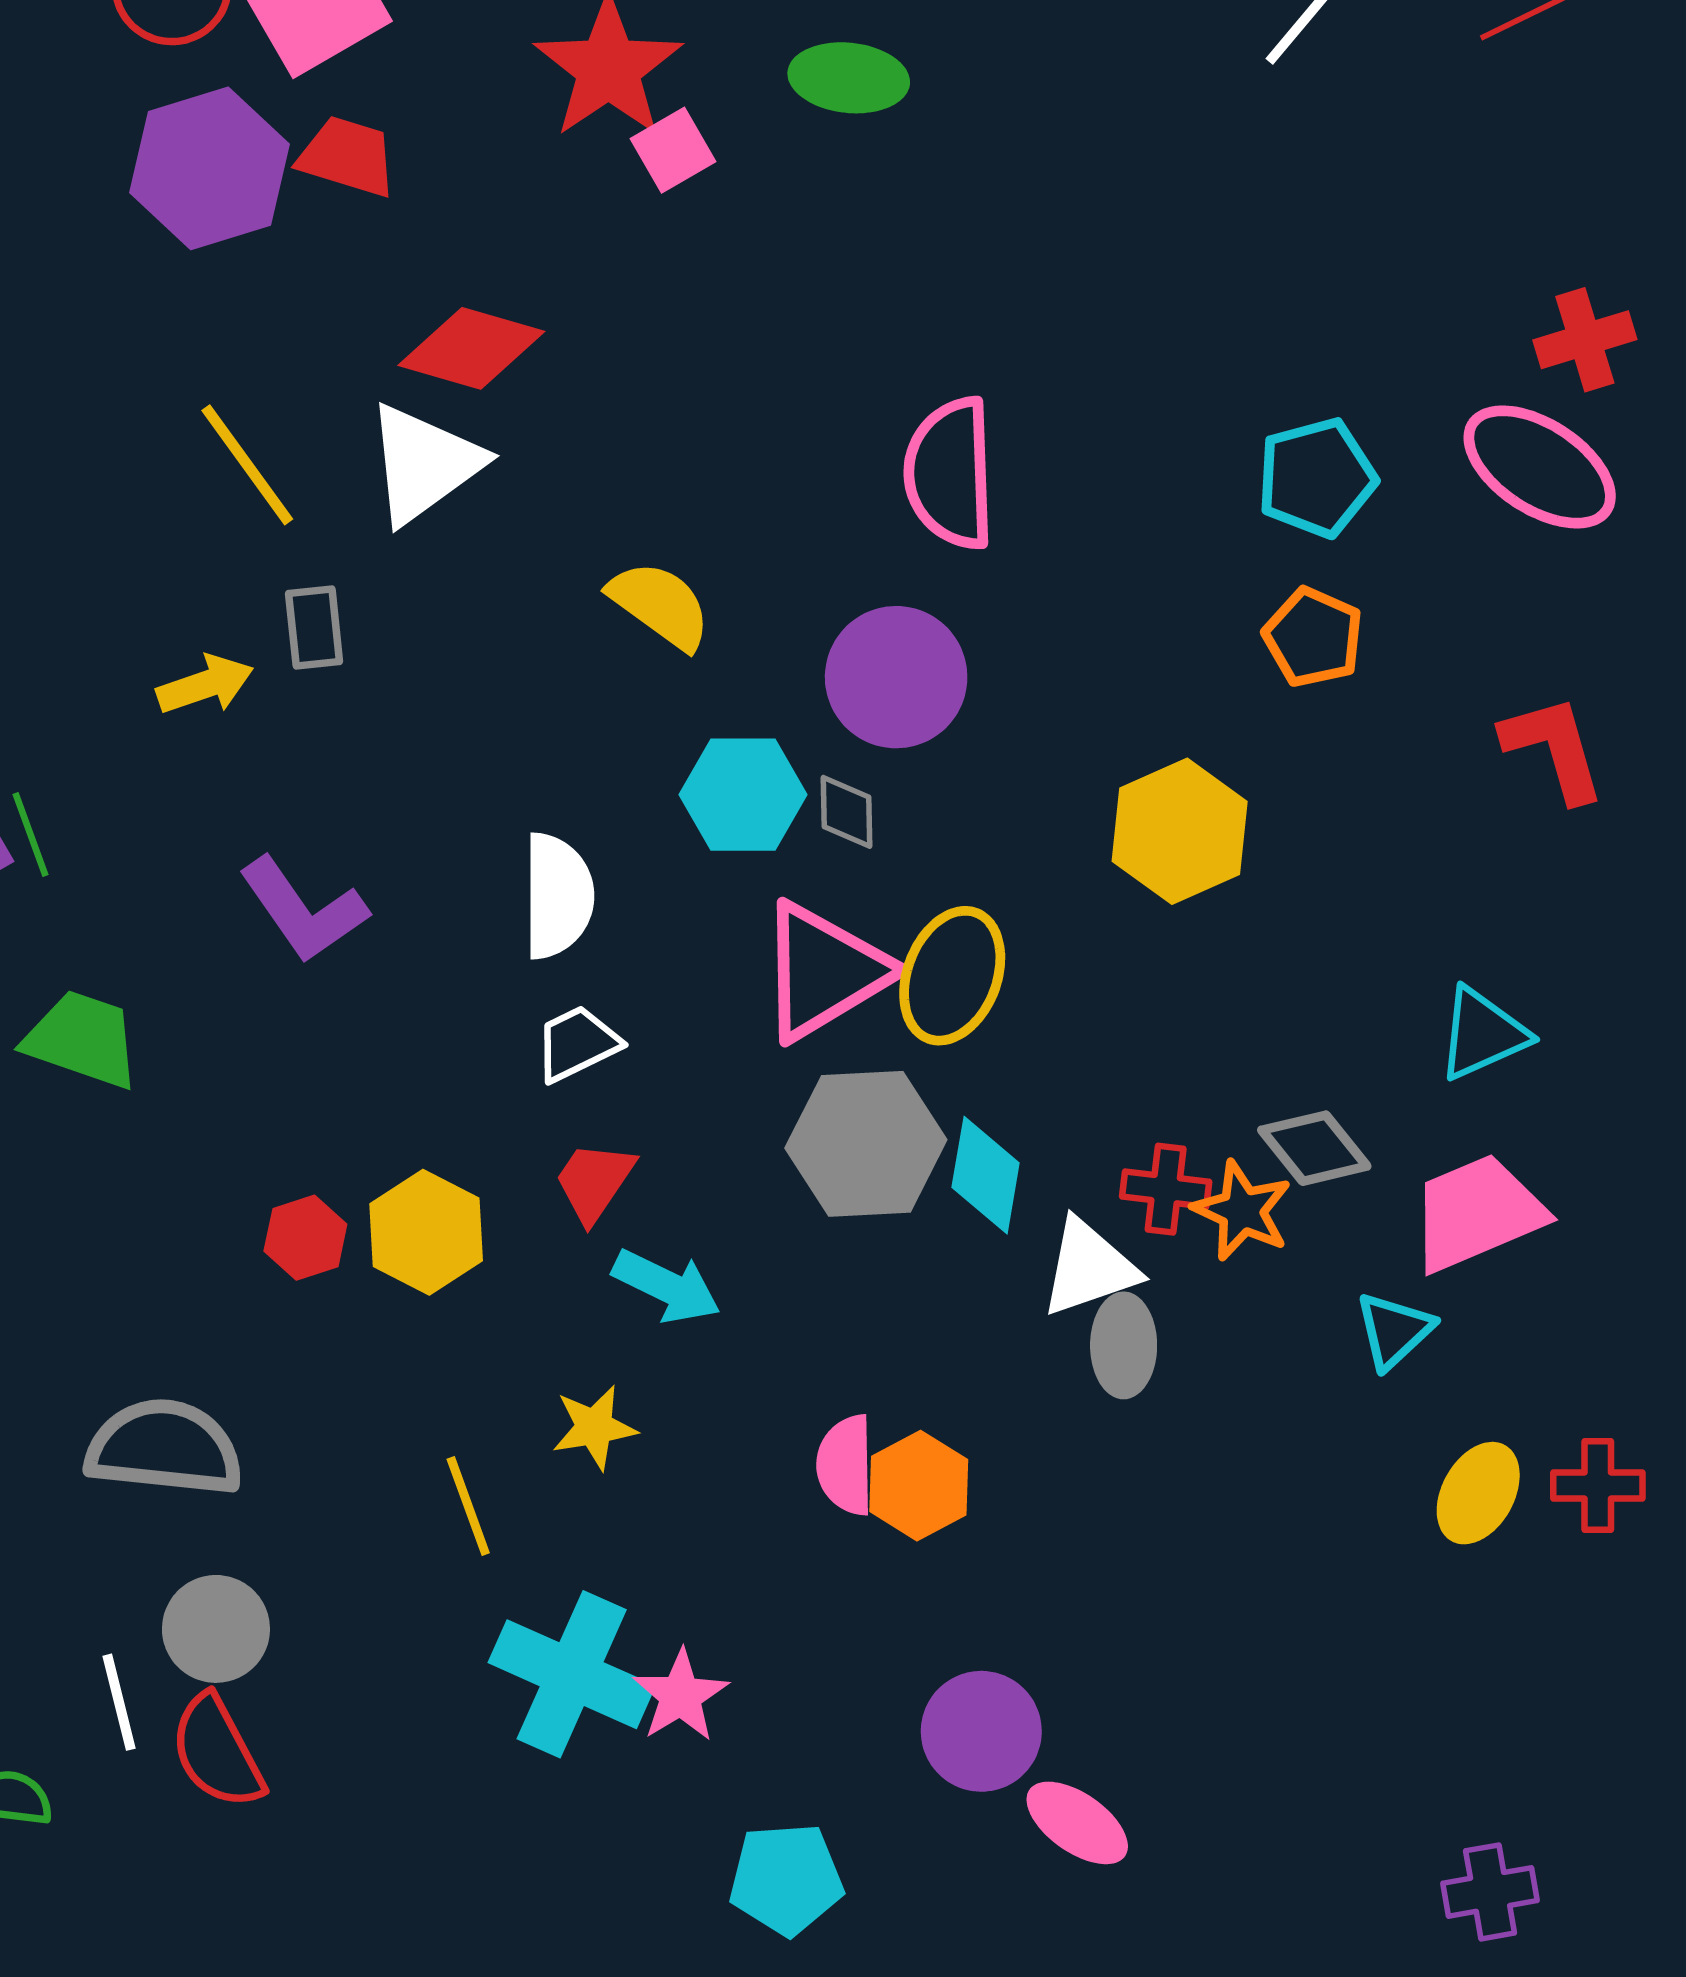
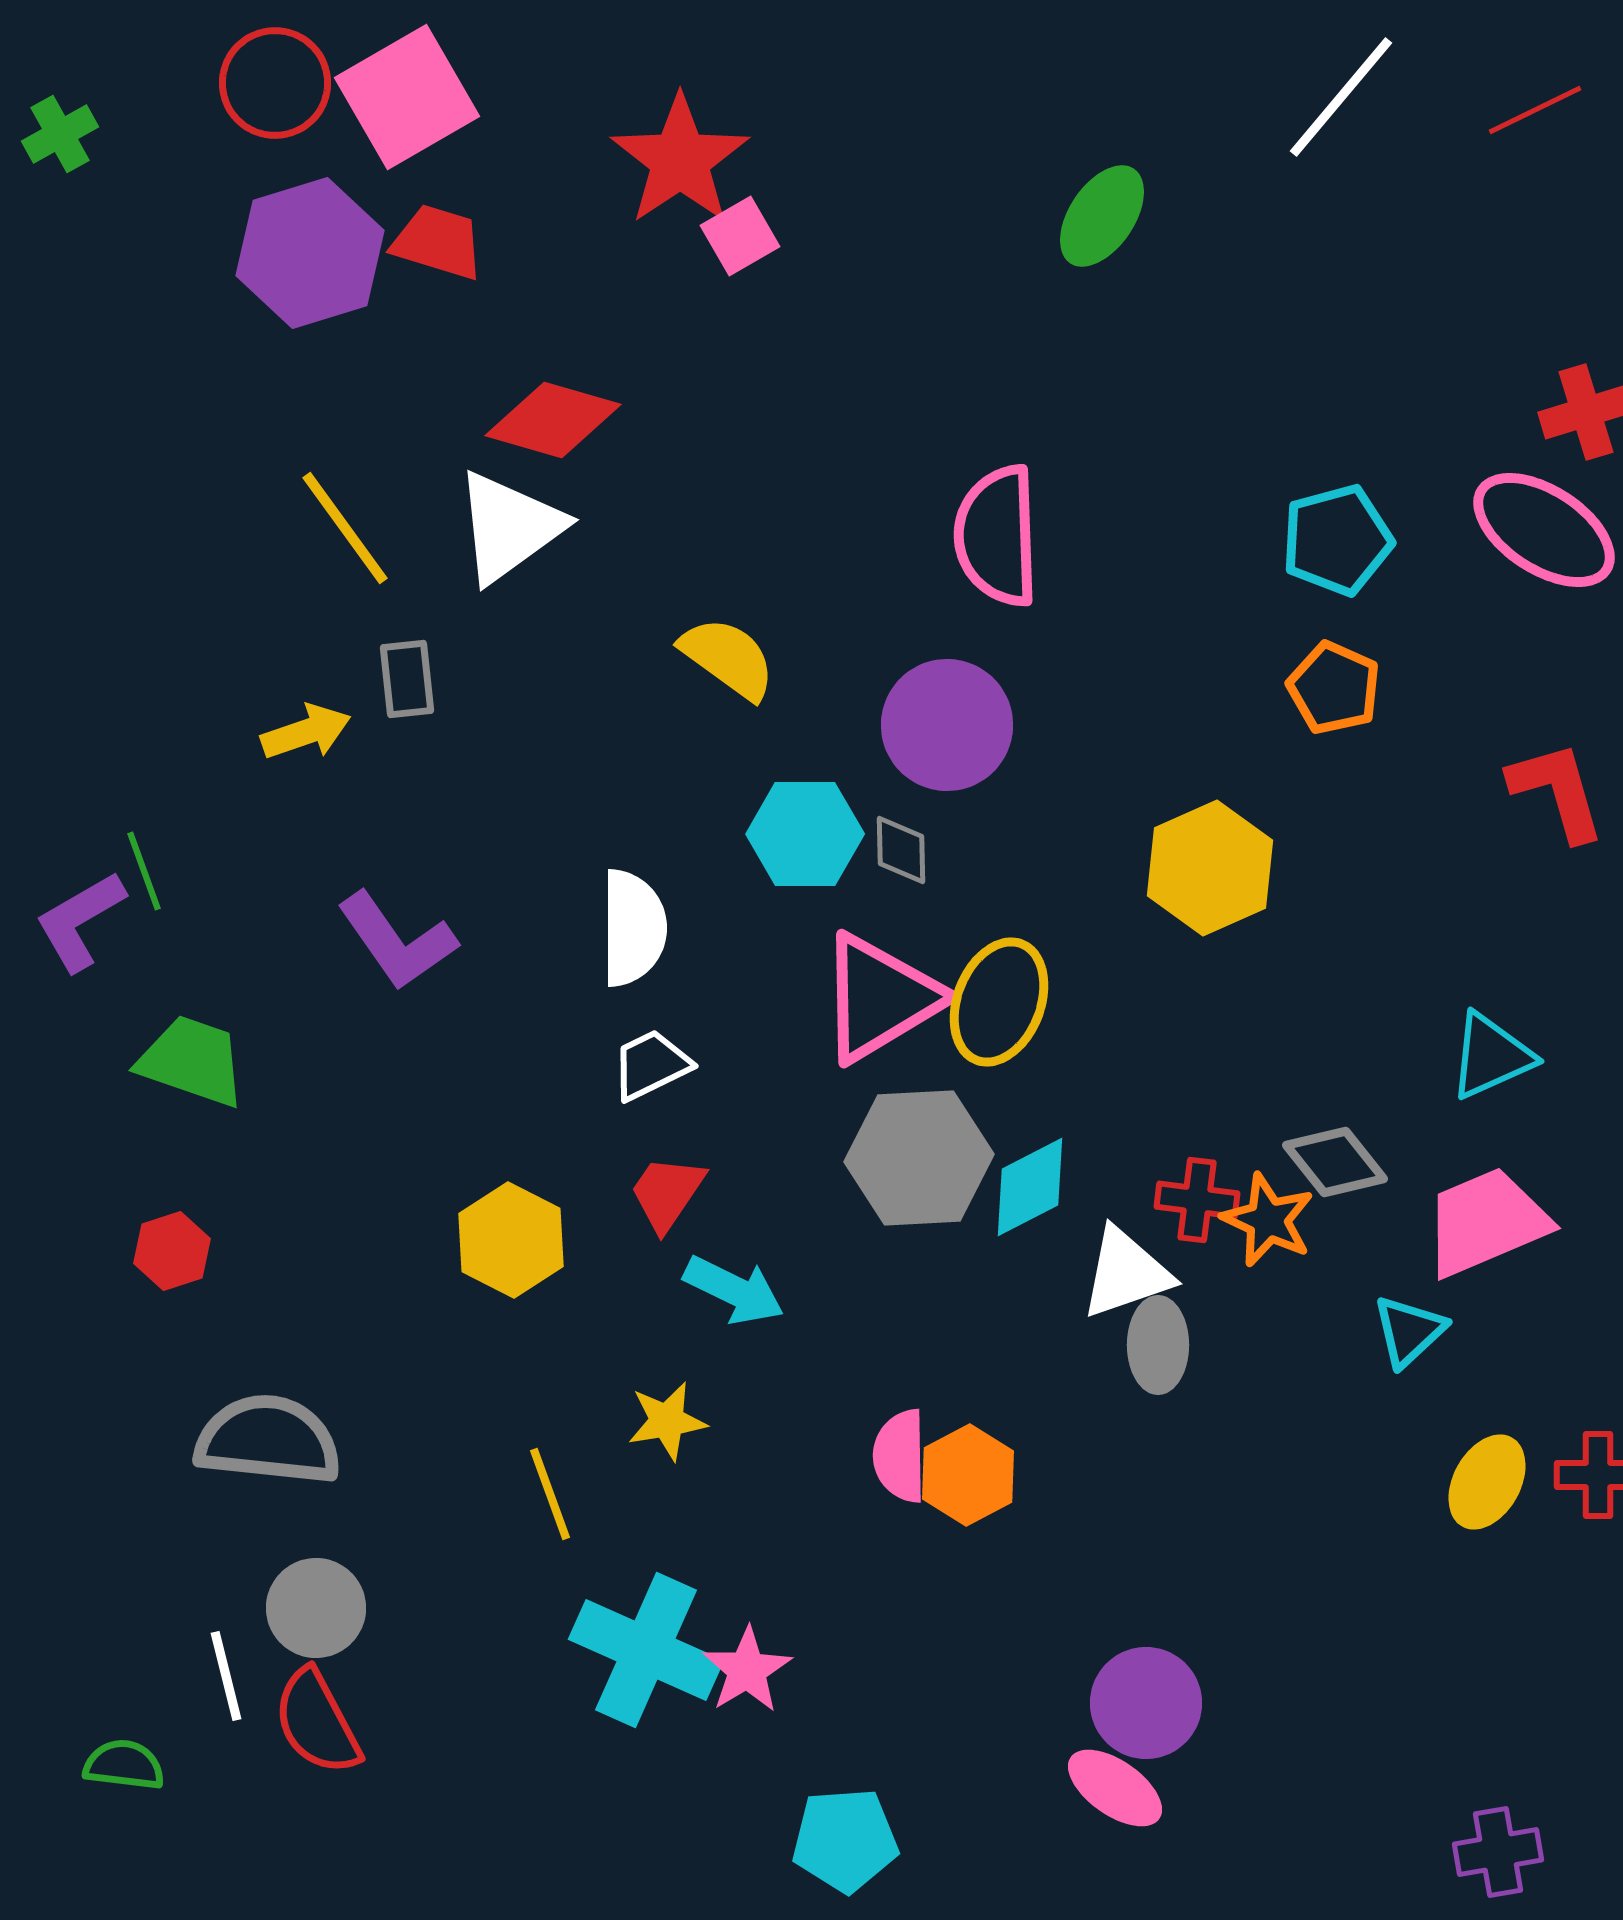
green ellipse: (849, 78) -> (1102, 216), moved, turned -62
cyan diamond: (986, 1175) -> (1030, 1187), turned 53
red hexagon: (305, 1238) -> (172, 1251), moved
purple circle: (981, 1731) -> (1146, 1703), moved

